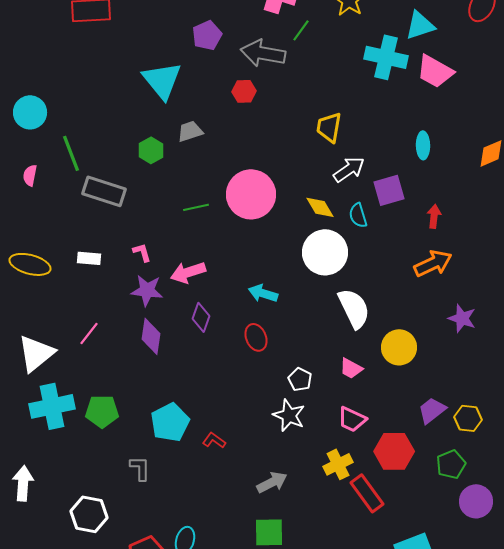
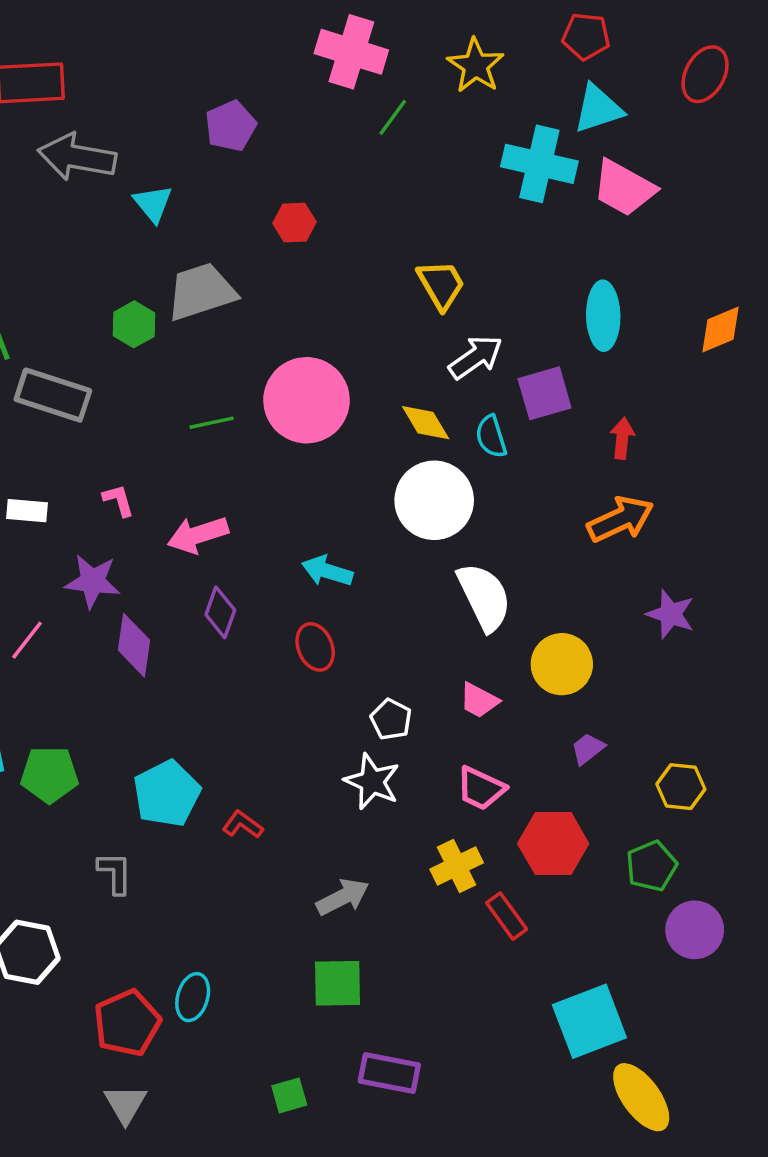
gray arrow: (263, 53) -> (77, 157), moved
cyan triangle: (162, 80) -> (153, 204), size x0.6
yellow trapezoid: (329, 127) -> (441, 285), turned 140
gray trapezoid: (190, 131) -> (201, 292), size x1.6
cyan ellipse: (423, 145) -> (603, 316), size x1.4
purple star: (147, 290) -> (93, 581), moved
purple trapezoid: (432, 410) -> (588, 749), moved, size x0.7
red rectangle: (367, 493) -> (507, 916), size x0.7

